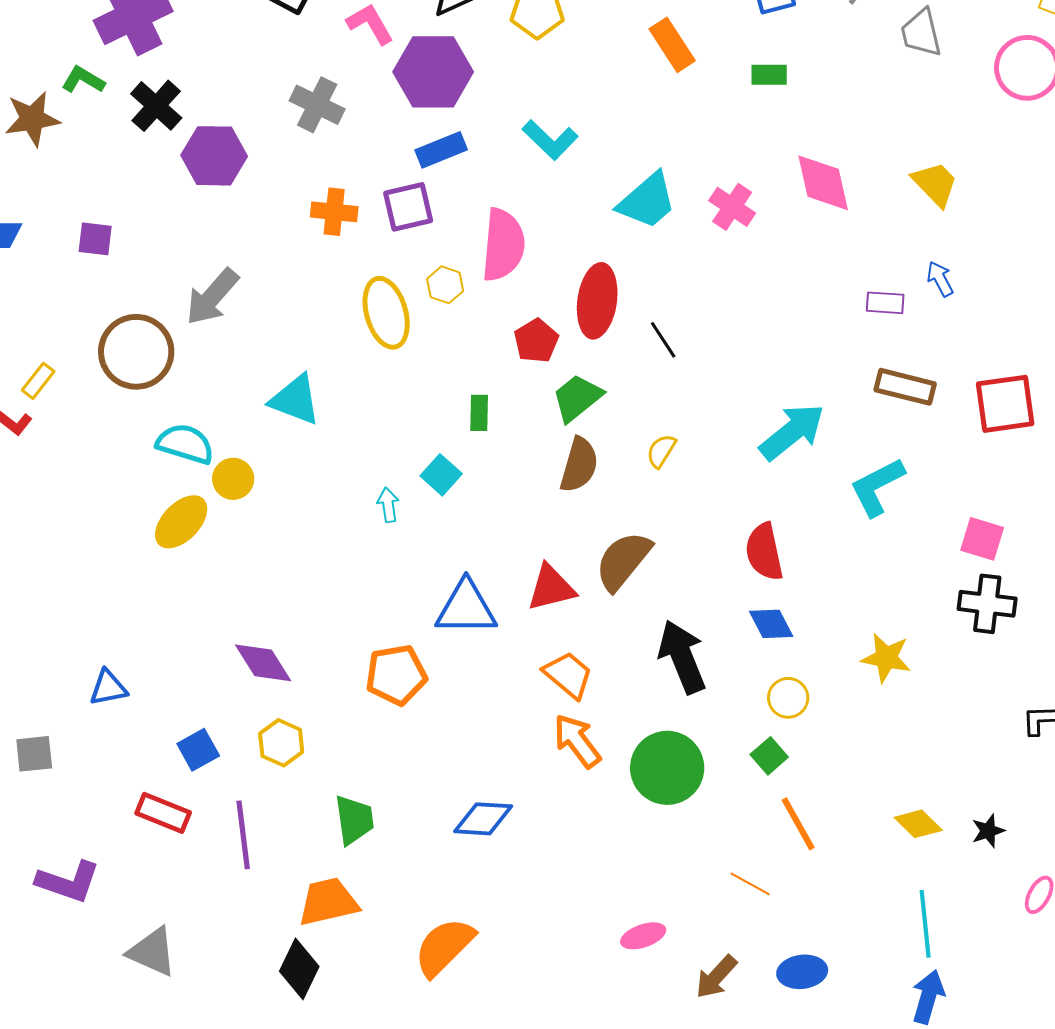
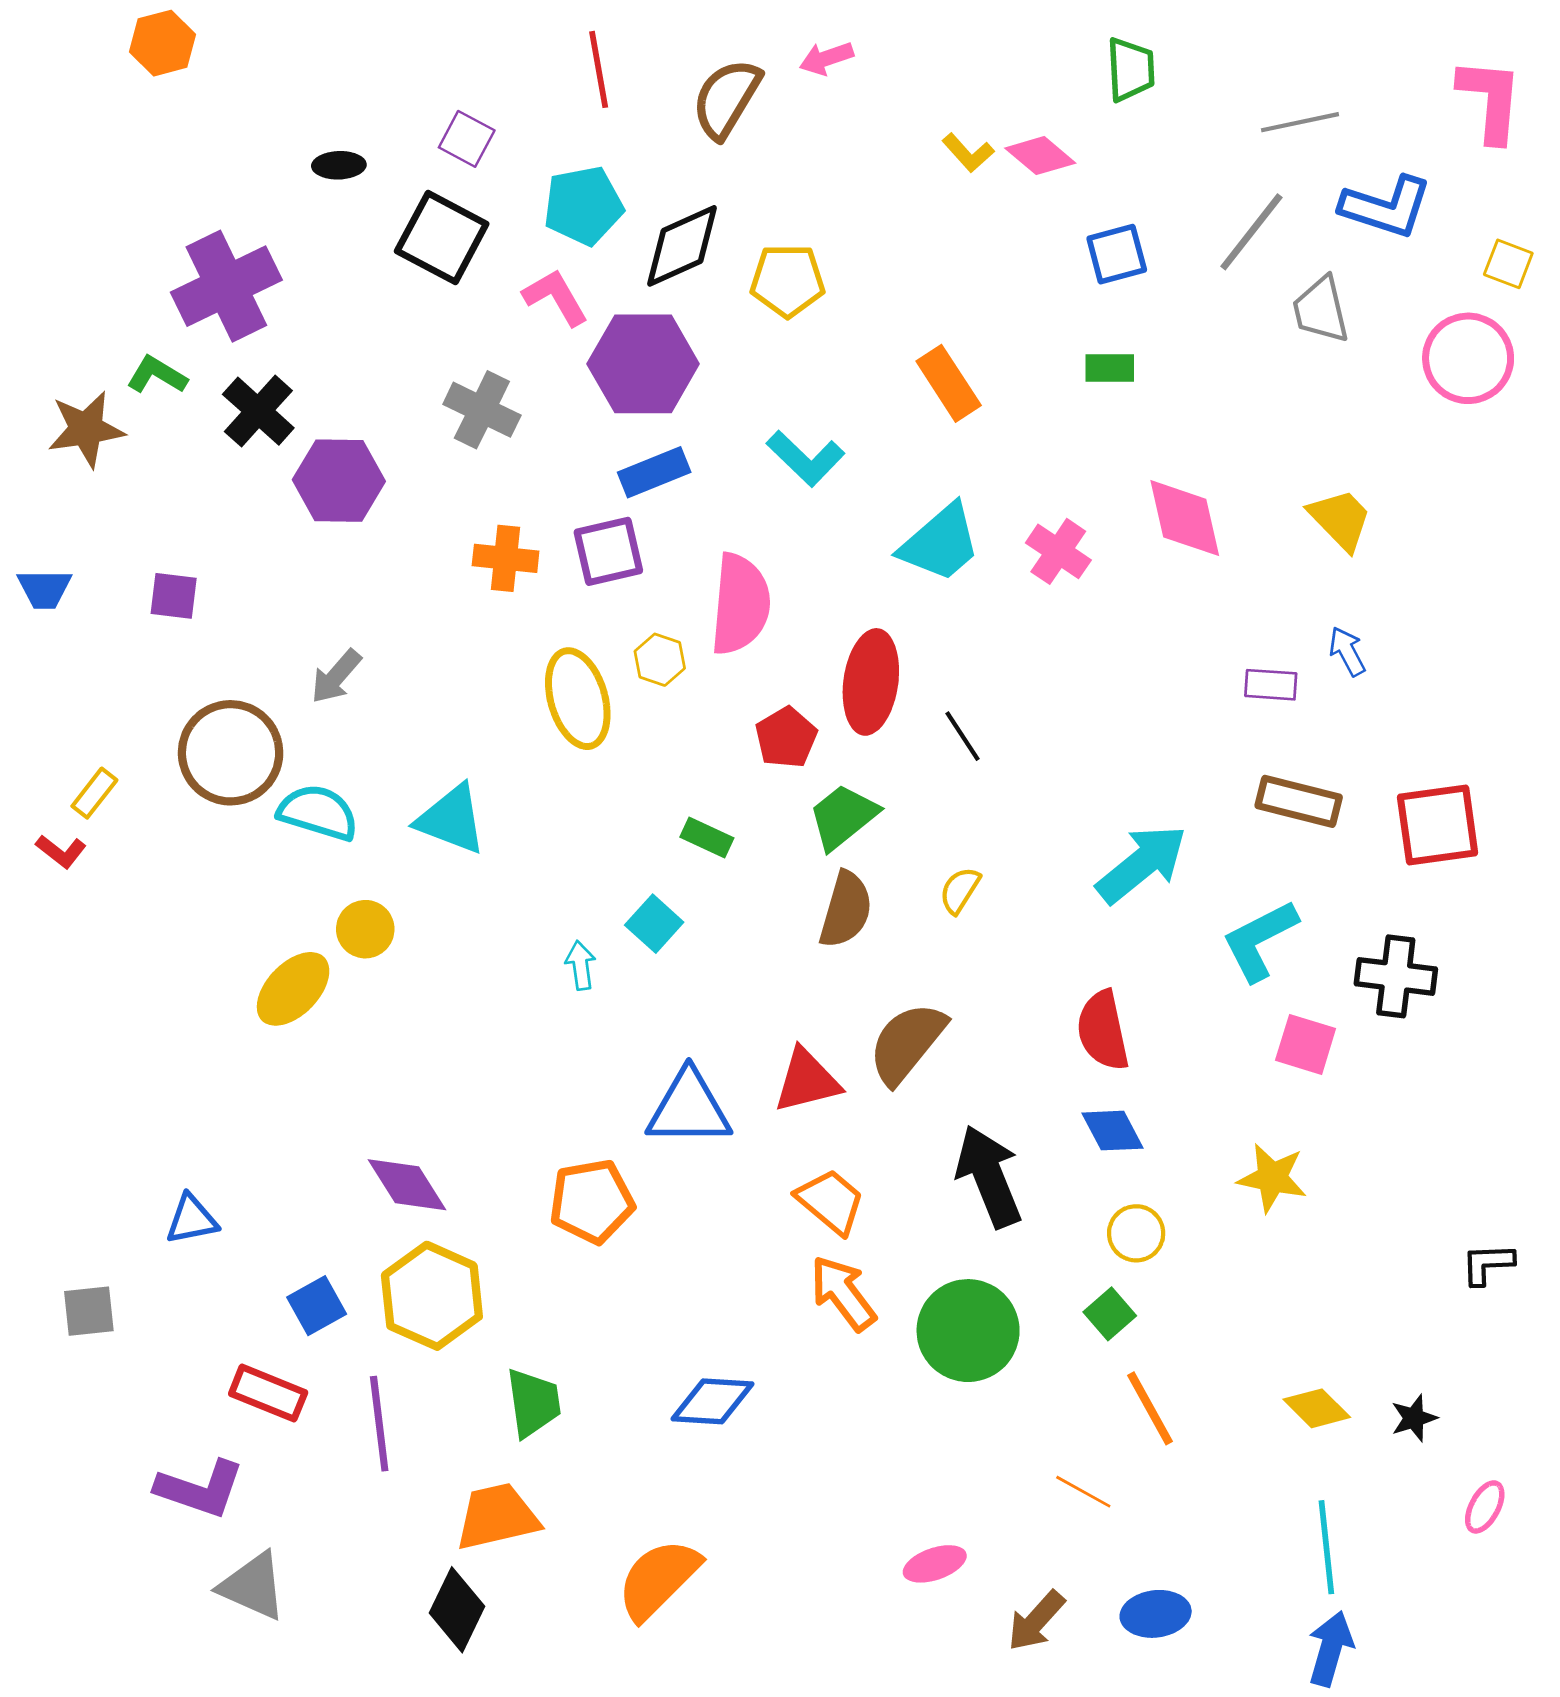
orange rectangle: (672, 45) -> (949, 383), moved
gray arrow: (212, 297) -> (336, 676), size x0.7
green rectangle: (479, 413) -> (707, 837), turned -66
cyan semicircle: (185, 444) -> (318, 812), moved
pink square: (982, 539) -> (1306, 1044), moved
black cross: (987, 604) -> (1396, 976), moved
yellow hexagon: (281, 743) -> (432, 1296), size x1.6
purple L-shape: (68, 882) -> (200, 1489), moved

